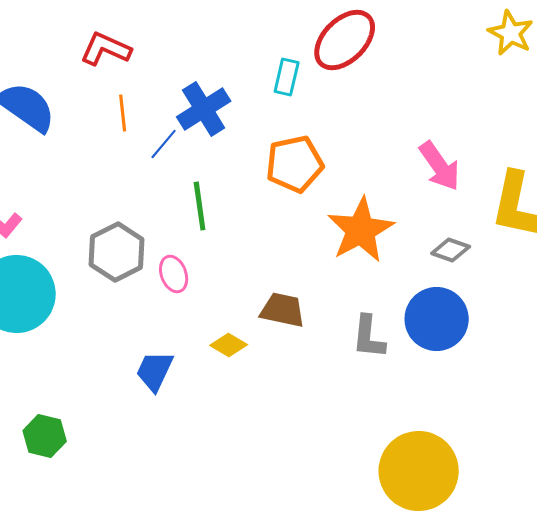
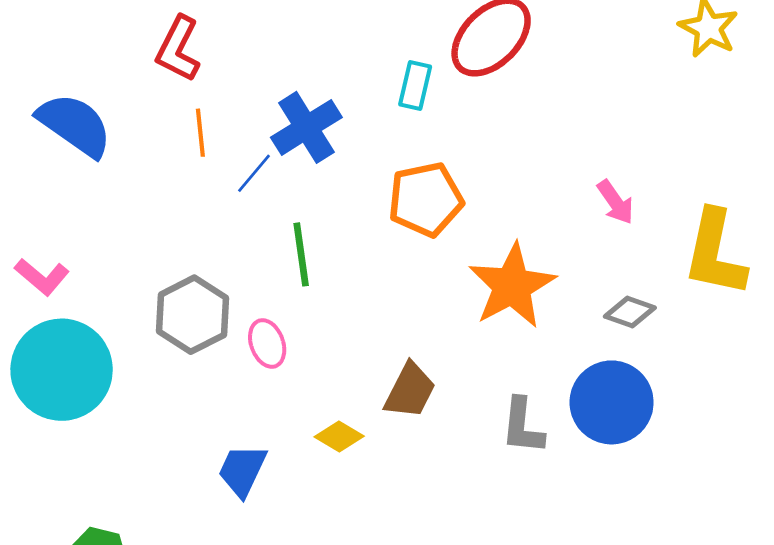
red L-shape: (106, 49) -> (178, 49), turned -87
pink arrow: (440, 166) -> (615, 202), size x0.7
brown trapezoid: (283, 310) -> (410, 391), turned 105

